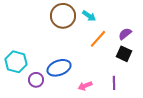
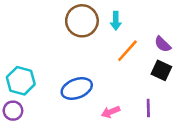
cyan arrow: (89, 16) -> (116, 21), turned 56
purple semicircle: (125, 34) -> (163, 44), turned -96
purple circle: (36, 80) -> (13, 111), moved

